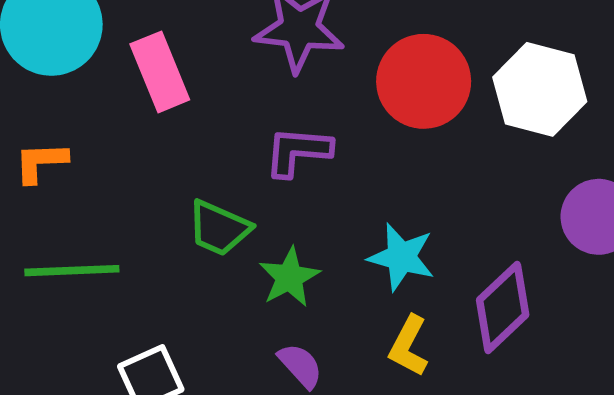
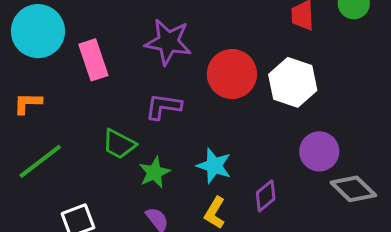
green line: (72, 271) -> (40, 161), turned -39
purple diamond: (503, 307) -> (266, 196), size x0.7

